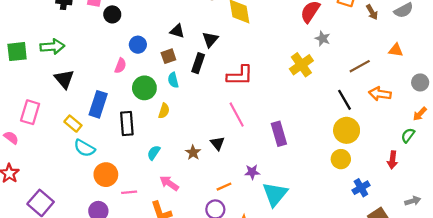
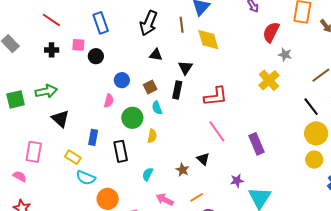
black triangle: (177, 31) -> (156, 55), moved
blue rectangle: (98, 104) -> (93, 137), size x0.7
orange line: (224, 187) -> (197, 197), moved

